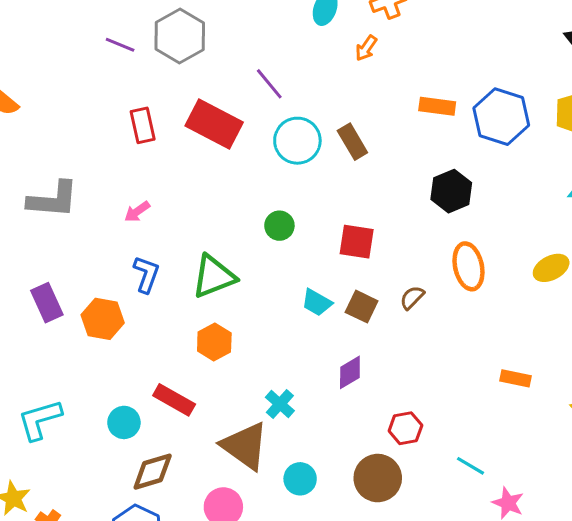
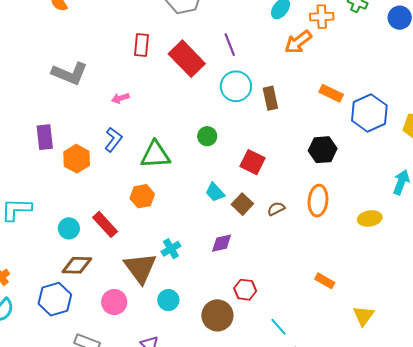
orange arrow: (366, 48) -> (298, 42), size x1.6

